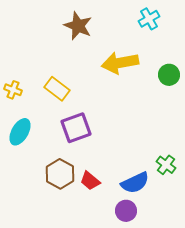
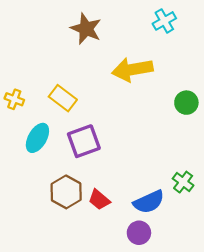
green circle: (169, 75) -> (186, 103), moved
cyan ellipse: (20, 132) -> (37, 138), moved

